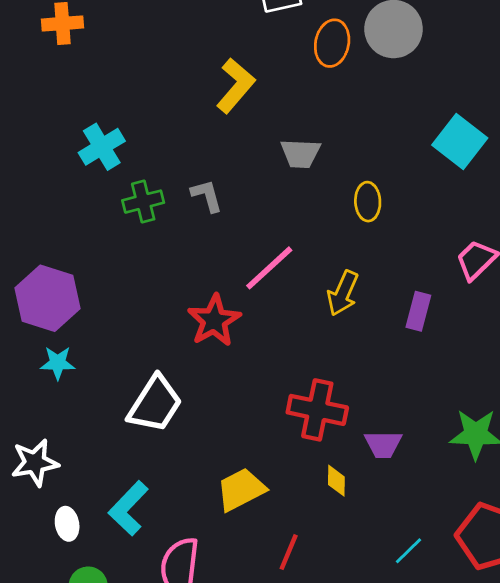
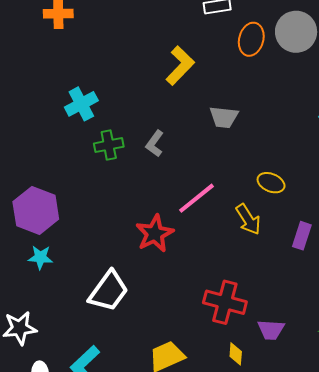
gray L-shape: (207, 196) -> (155, 143), turned -132
yellow ellipse: (368, 202) -> (271, 183), moved, turned -68
yellow arrow: (343, 293) -> (248, 219), turned -60

